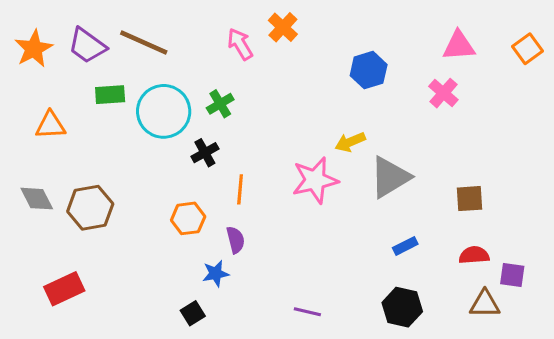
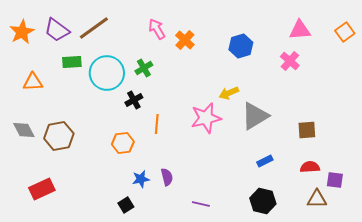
orange cross: (283, 27) -> (185, 40), moved
brown line: (144, 43) -> (94, 28), turned -60
purple semicircle: (235, 240) -> (167, 177), moved

